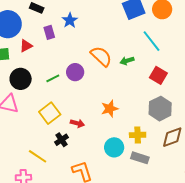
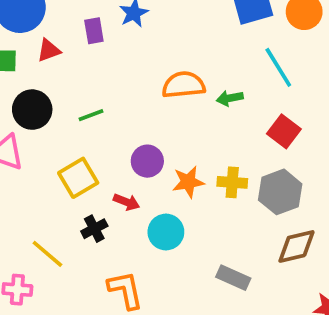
orange semicircle: (101, 56) -> (184, 85), turned -55
purple circle: (75, 72) -> (147, 161), moved
yellow cross: (138, 135) -> (232, 182), moved
cyan circle: (114, 147) -> (166, 232), moved

